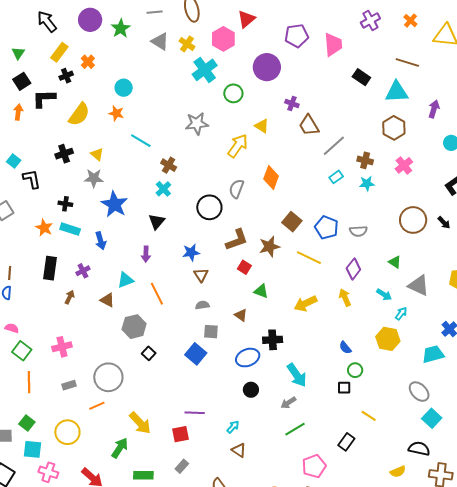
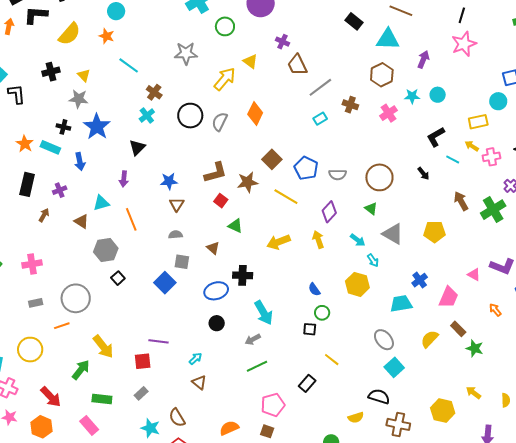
cyan star: (367, 184) -> (412, 96), moved
black cross: (65, 204) -> (63, 127), moved
black circle: (209, 207) -> (190, 116), moved
brown circle: (413, 220) -> (379, 177), moved
cyan arrow: (401, 314) -> (373, 260), turned 104

